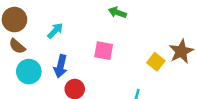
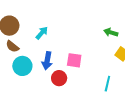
green arrow: (117, 12) -> (111, 32), moved
pink square: (104, 51) -> (74, 60), moved

